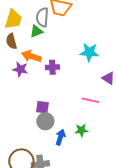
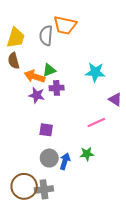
green triangle: (36, 31) -> (49, 70), moved
purple star: (20, 69) -> (37, 95), moved
pink line: (90, 100) -> (96, 122), turned -36
gray circle: (45, 121) -> (49, 158), moved

